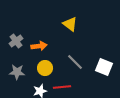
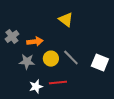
yellow circle: (45, 68) -> (51, 59), moved
gray star: (17, 72) -> (27, 62), moved

